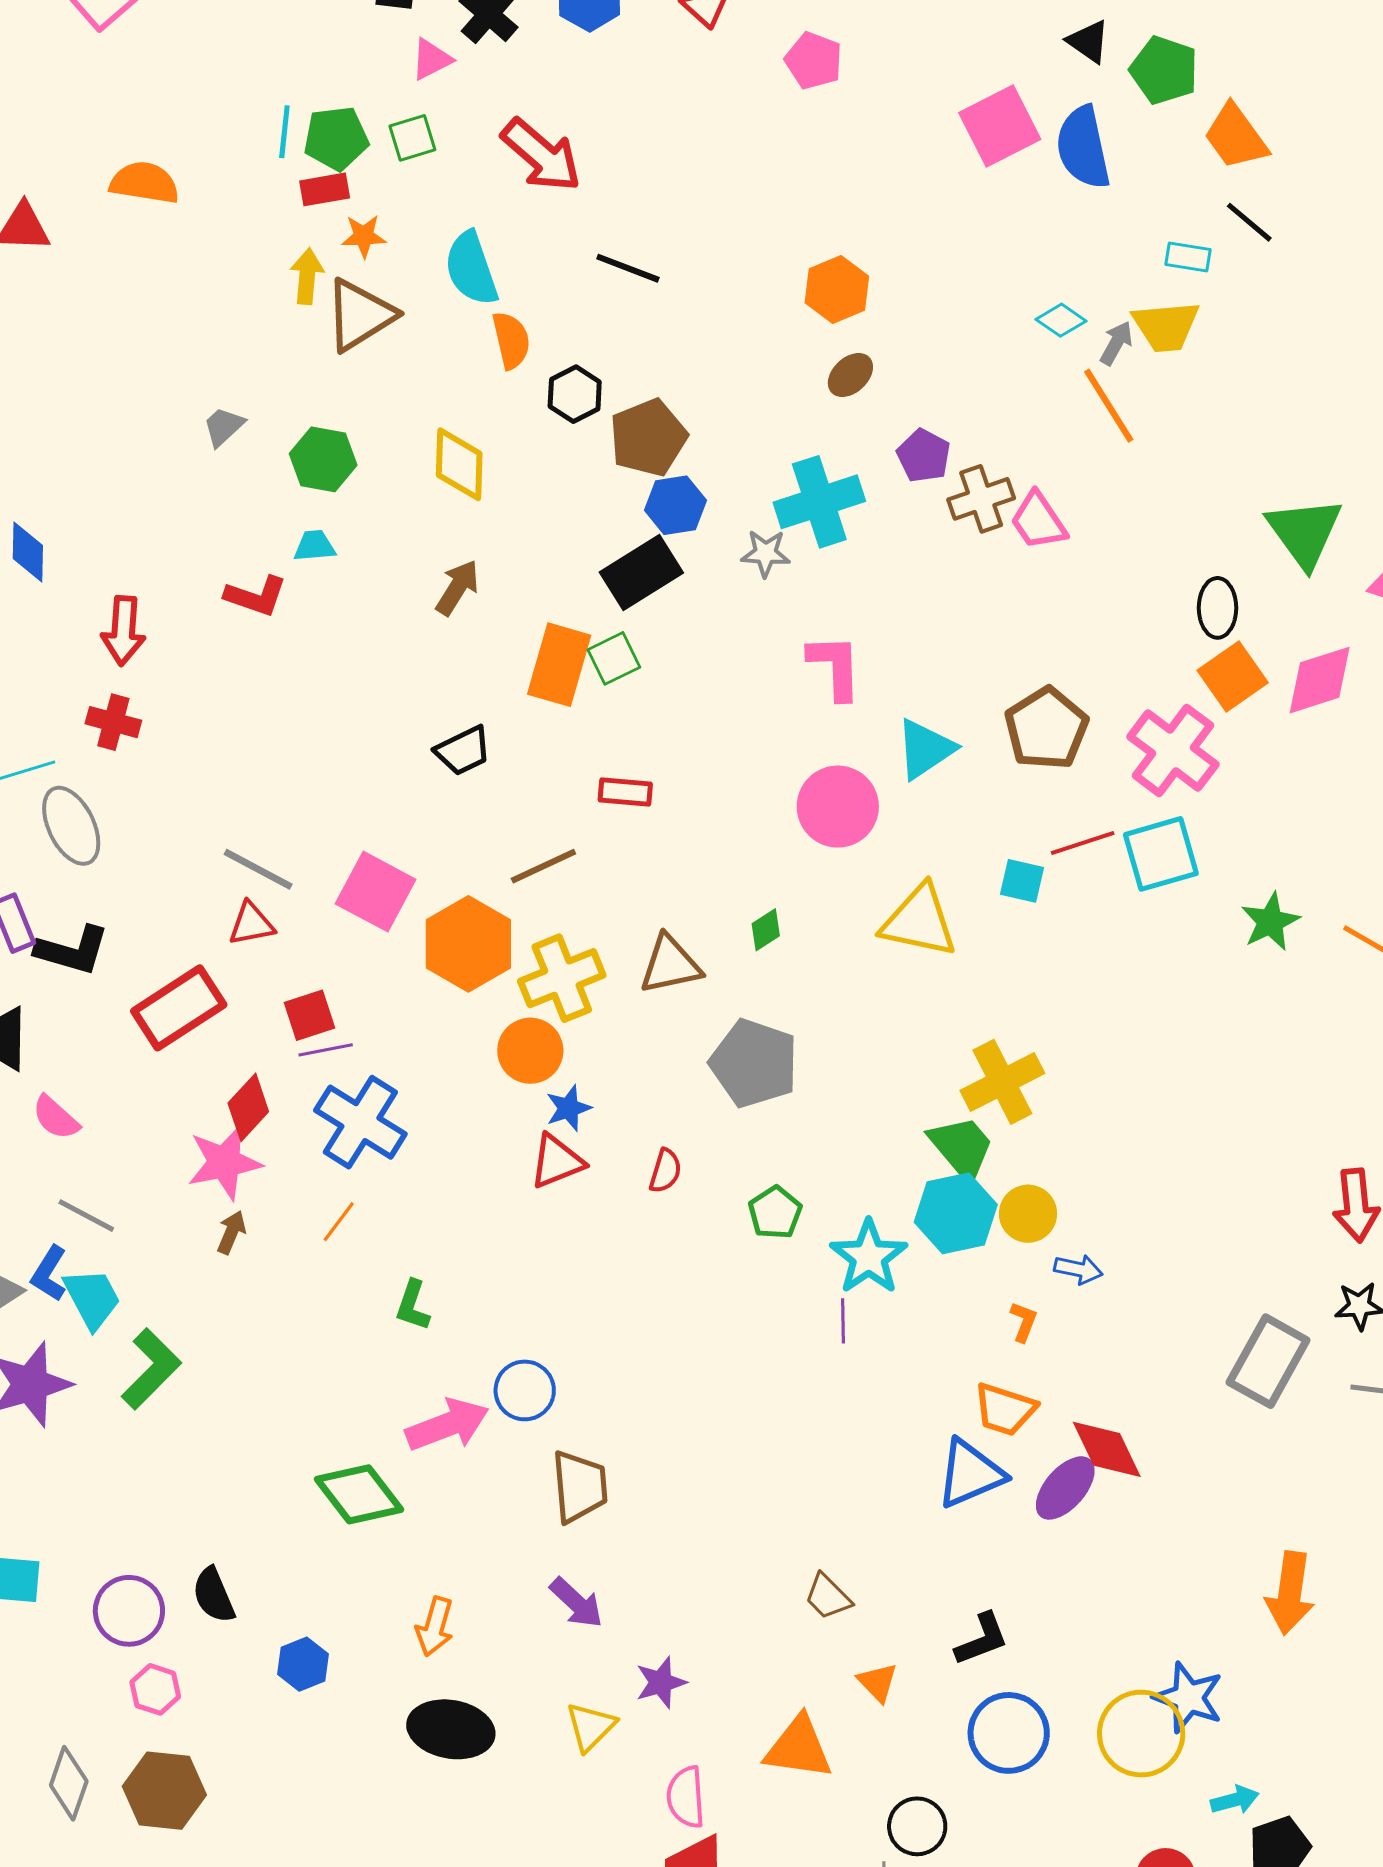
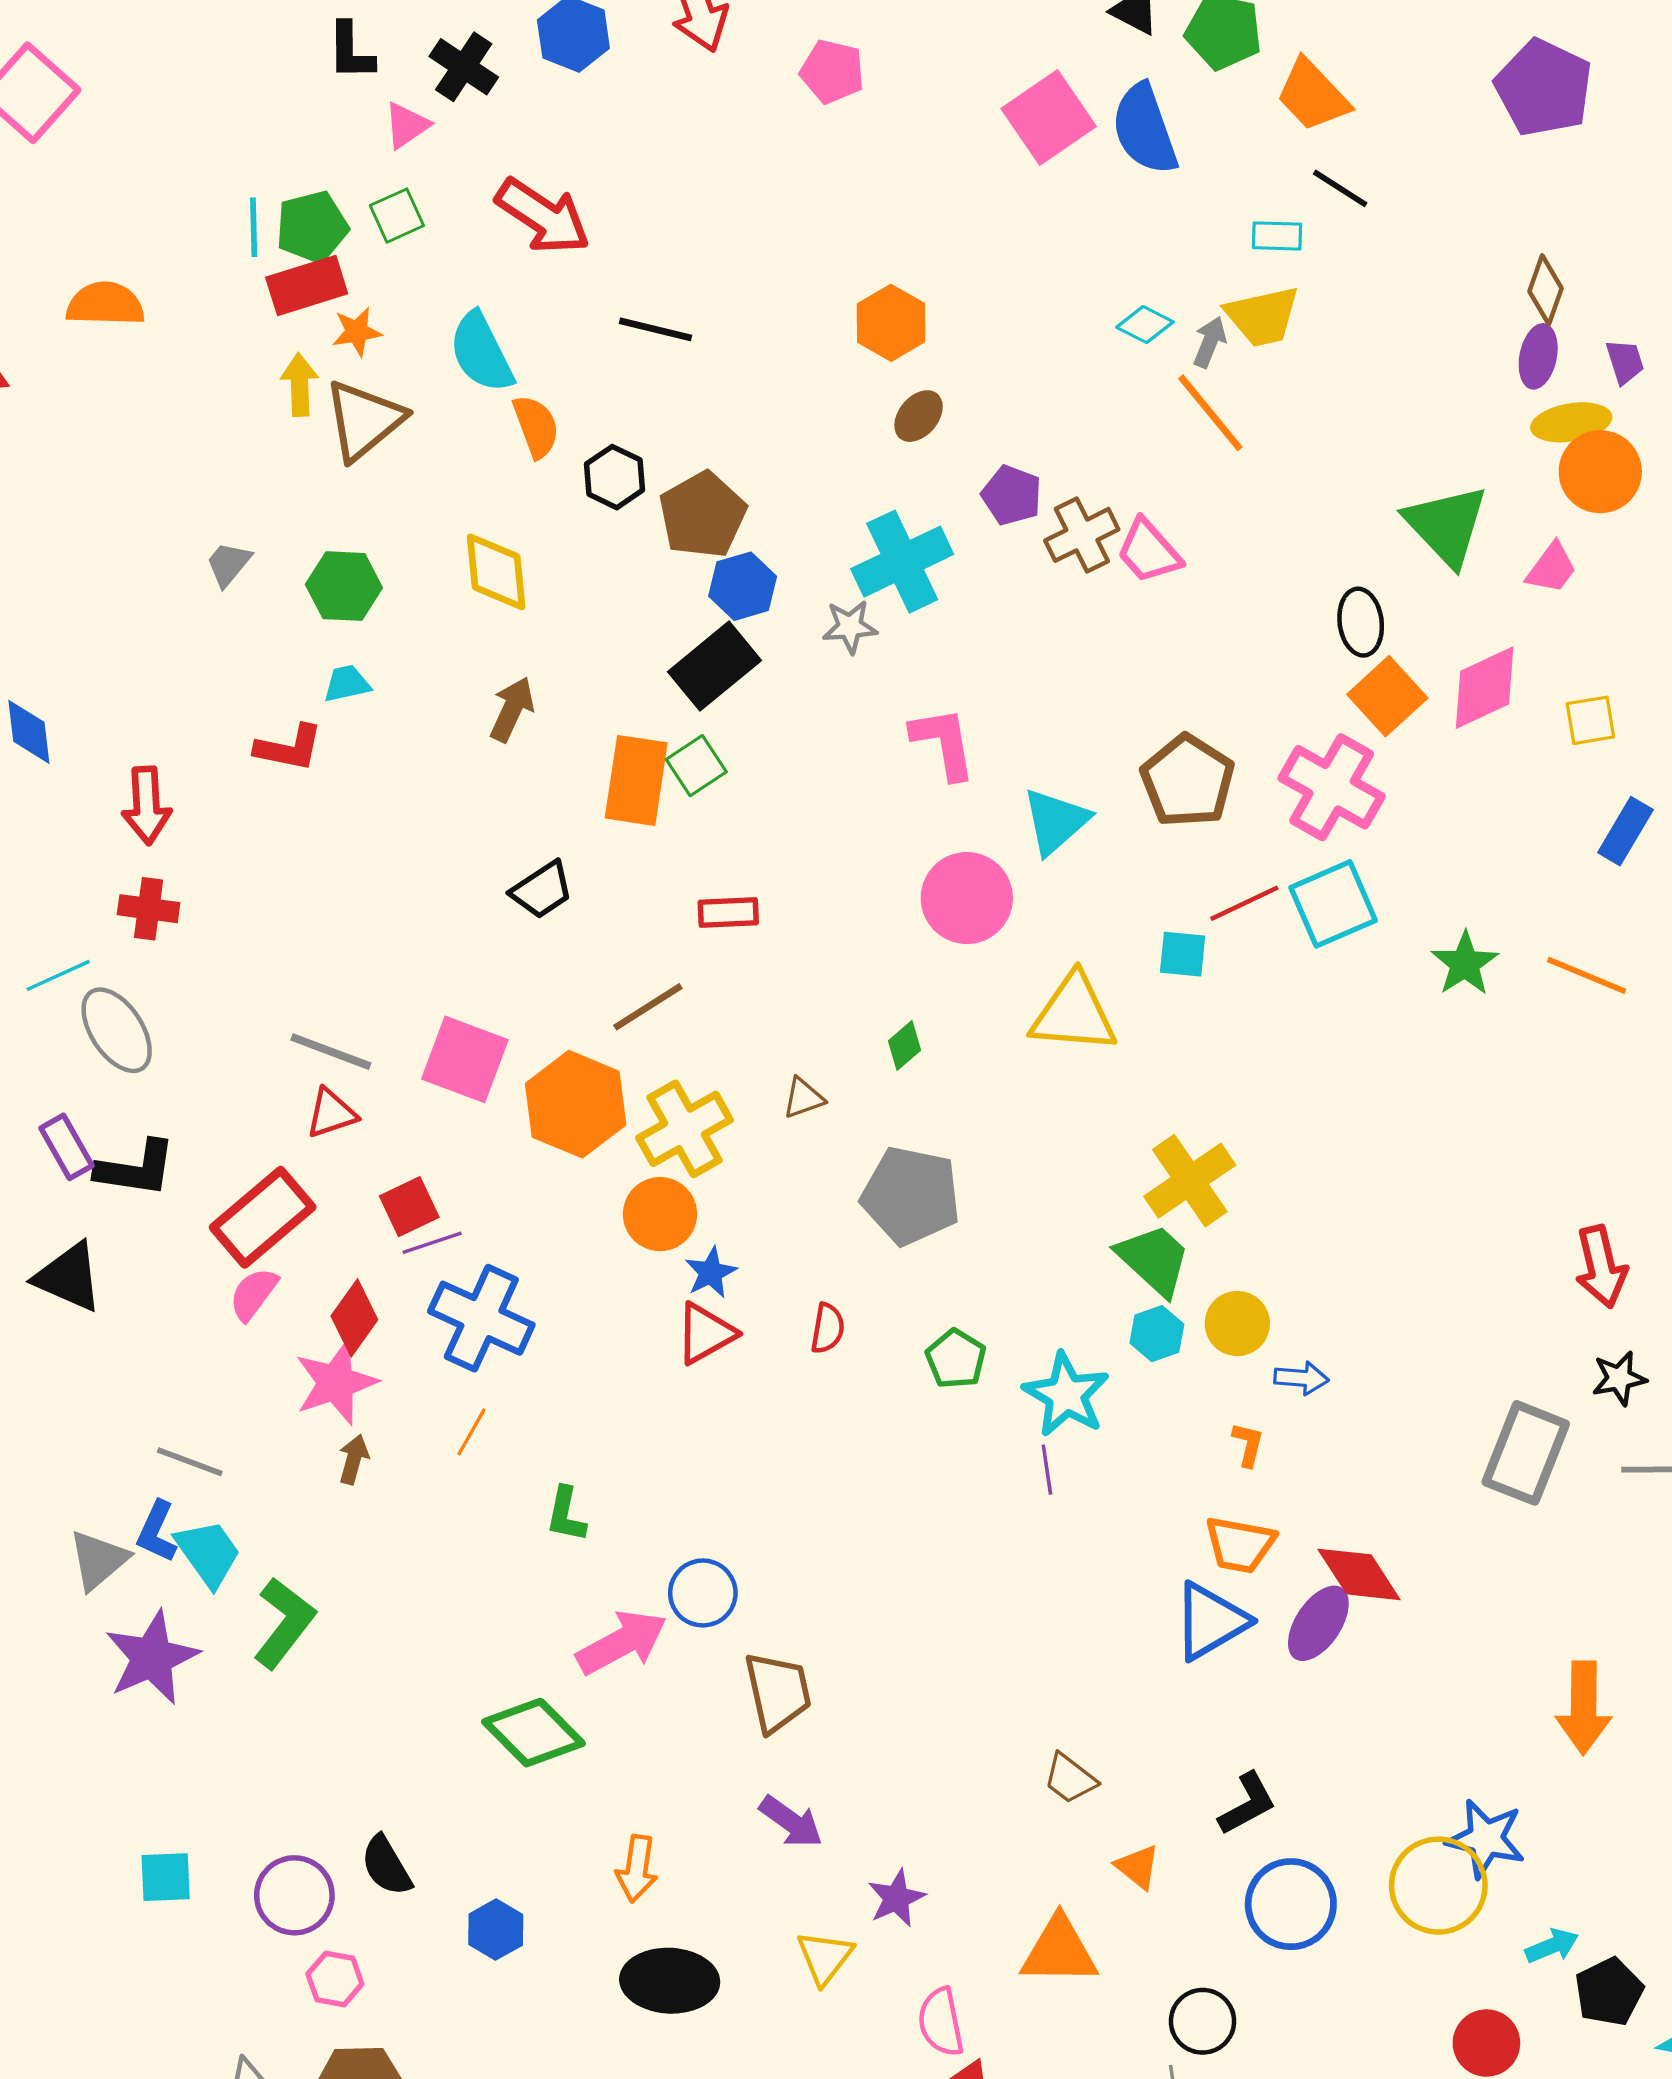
red rectangle: (325, 189) -> (307, 286), size x1.4
brown triangle: (670, 965) -> (803, 1098), size x0.6
pink semicircle: (56, 1118) -> (253, 1294), moved, turned 92
cyan hexagon: (956, 1213) -> (1157, 1334), size x0.6

